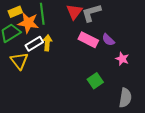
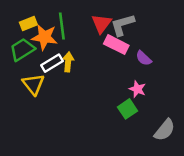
pink rectangle: (88, 40) -> (116, 45), moved
pink star: (122, 59) -> (137, 89), moved
gray semicircle: (125, 98) -> (165, 130), turned 30

